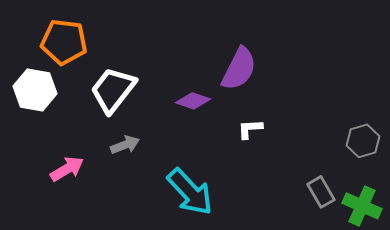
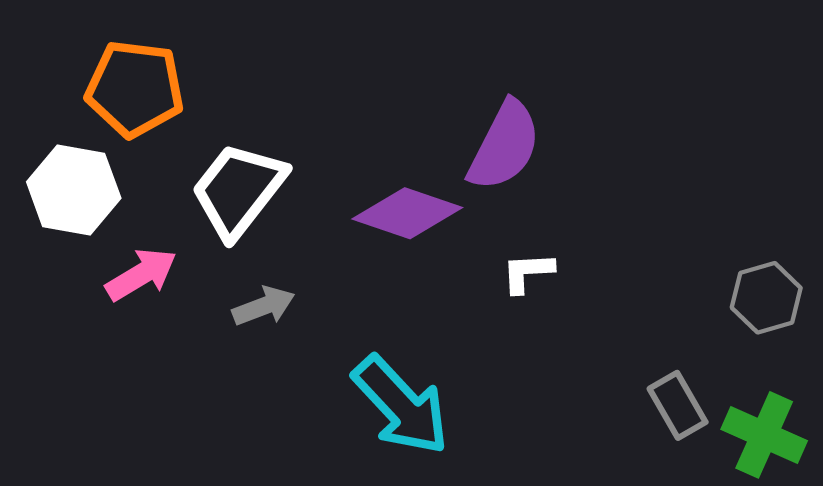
purple diamond: (193, 101) -> (407, 213), size x1.4
pink arrow: (67, 169) -> (141, 274), moved

